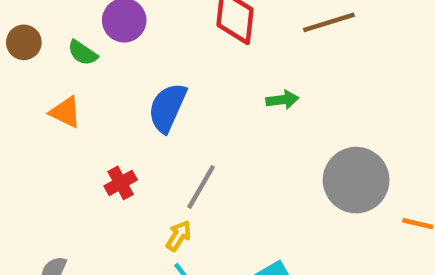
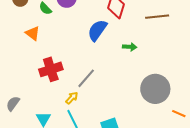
blue semicircle: (167, 108) -> (97, 30), moved
red cross: (121, 183) -> (51, 69), size x1.6

